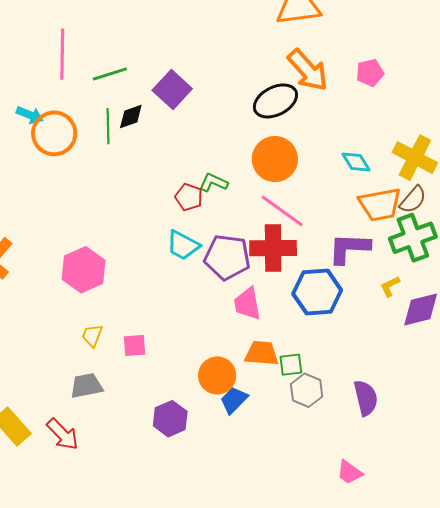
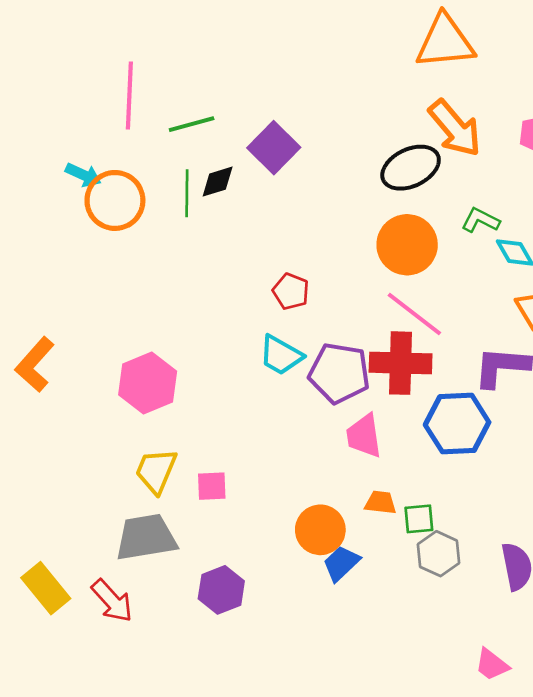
green L-shape: (213, 183) -> (481, 220), moved
yellow trapezoid: (92, 336) -> (156, 471), size x1.5
orange trapezoid: (262, 353) -> (380, 503), size x0.7
gray trapezoid: (86, 386) -> (146, 537), size x1.4
purple hexagon: (170, 419) -> (221, 590), moved

